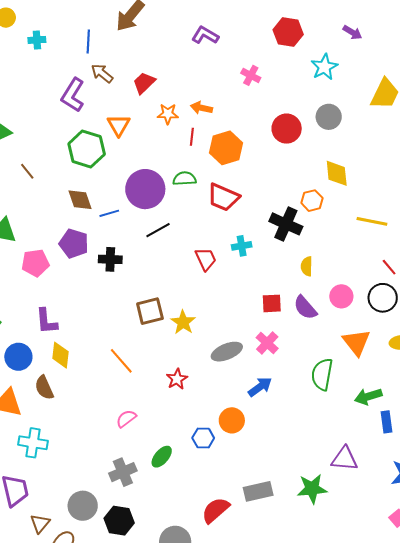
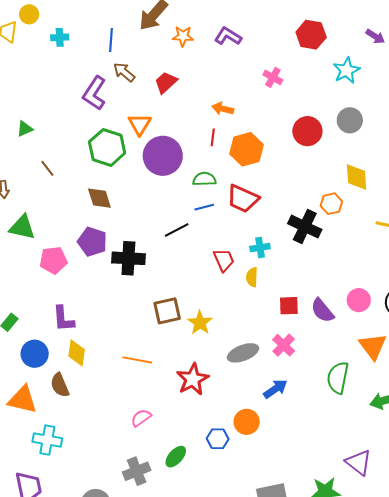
orange star: (168, 114) -> (183, 36), moved
purple circle: (145, 189) -> (163, 156), moved
blue line: (109, 213) -> (204, 207), moved
black cross: (110, 259) -> (128, 258), size x1.4
yellow semicircle: (307, 266) -> (252, 277), moved
orange line: (121, 361) -> (137, 360), turned -40
red star: (177, 379) -> (193, 379), size x1.5
purple triangle: (345, 459) -> (359, 462), turned 32

